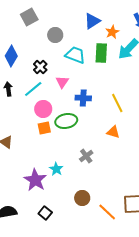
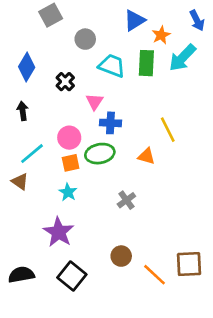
cyan line: (33, 89) -> (32, 154), moved
blue cross: (83, 98) -> (110, 123), moved
orange triangle: (113, 132) -> (146, 156), moved
cyan star: (56, 169) -> (68, 192), moved
black square: (45, 213) -> (72, 276), size x1.5

